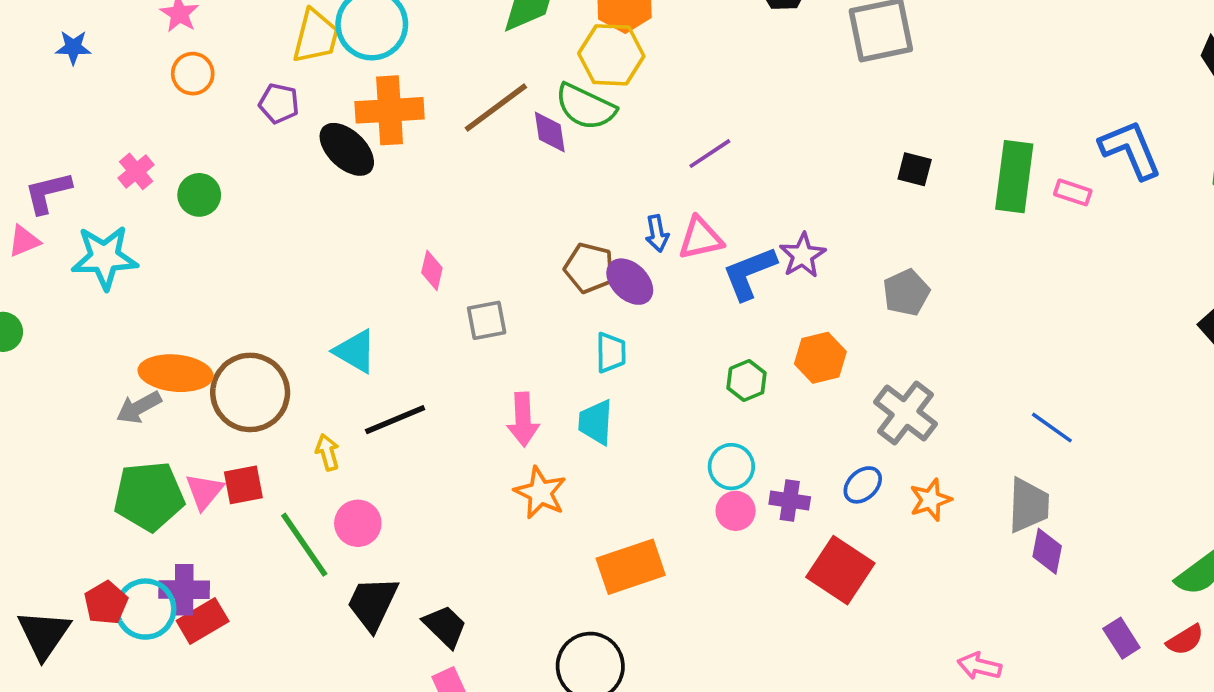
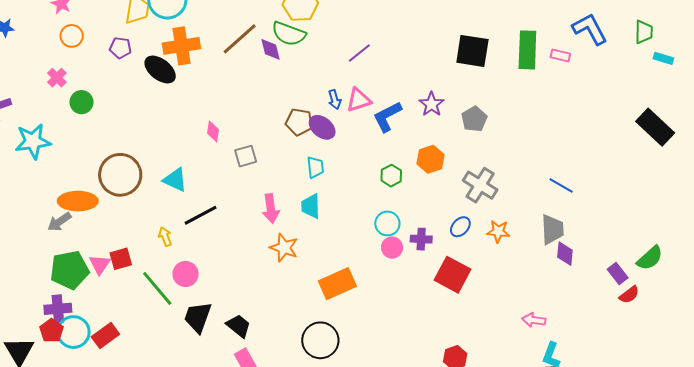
black square: (915, 169) -> (472, 51), size x1.8
pink cross: (136, 171) -> (57, 78), moved
purple star: (803, 255) -> (432, 104), moved
brown circle: (250, 392) -> (120, 175), moved
orange star: (930, 500) -> (498, 231), turned 30
purple cross: (184, 590) -> (58, 309), moved
purple rectangle: (1121, 638) -> (618, 274), moved
red semicircle: (1185, 640) -> (629, 295), moved

